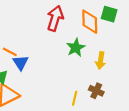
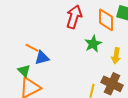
blue triangle: (21, 63) -> (42, 58), turned 49
brown cross: (96, 91) -> (112, 84), size x1.5

